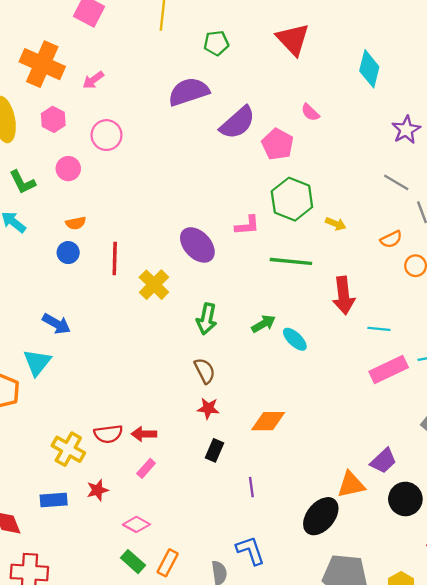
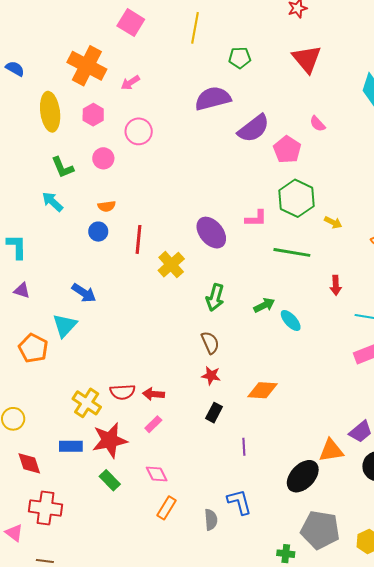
red arrow: (344, 296) -> (336, 285), size x0.6
red star: (98, 490) -> (110, 440), size x1.8
pink diamond: (136, 524) -> (157, 474), moved, turned 30
green rectangle: (133, 562) -> (110, 480), moved

